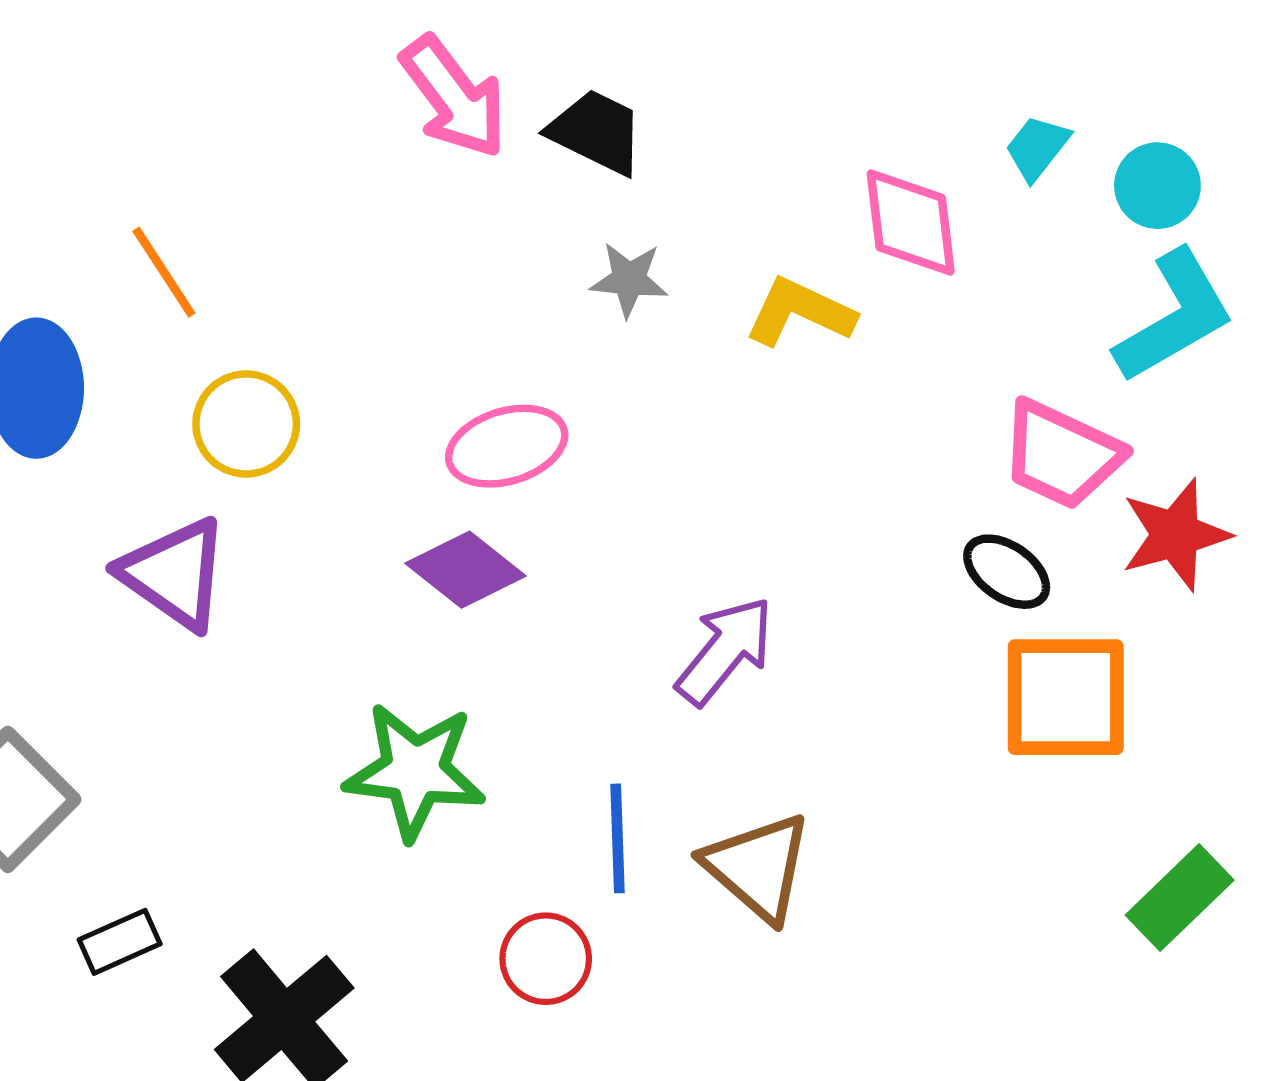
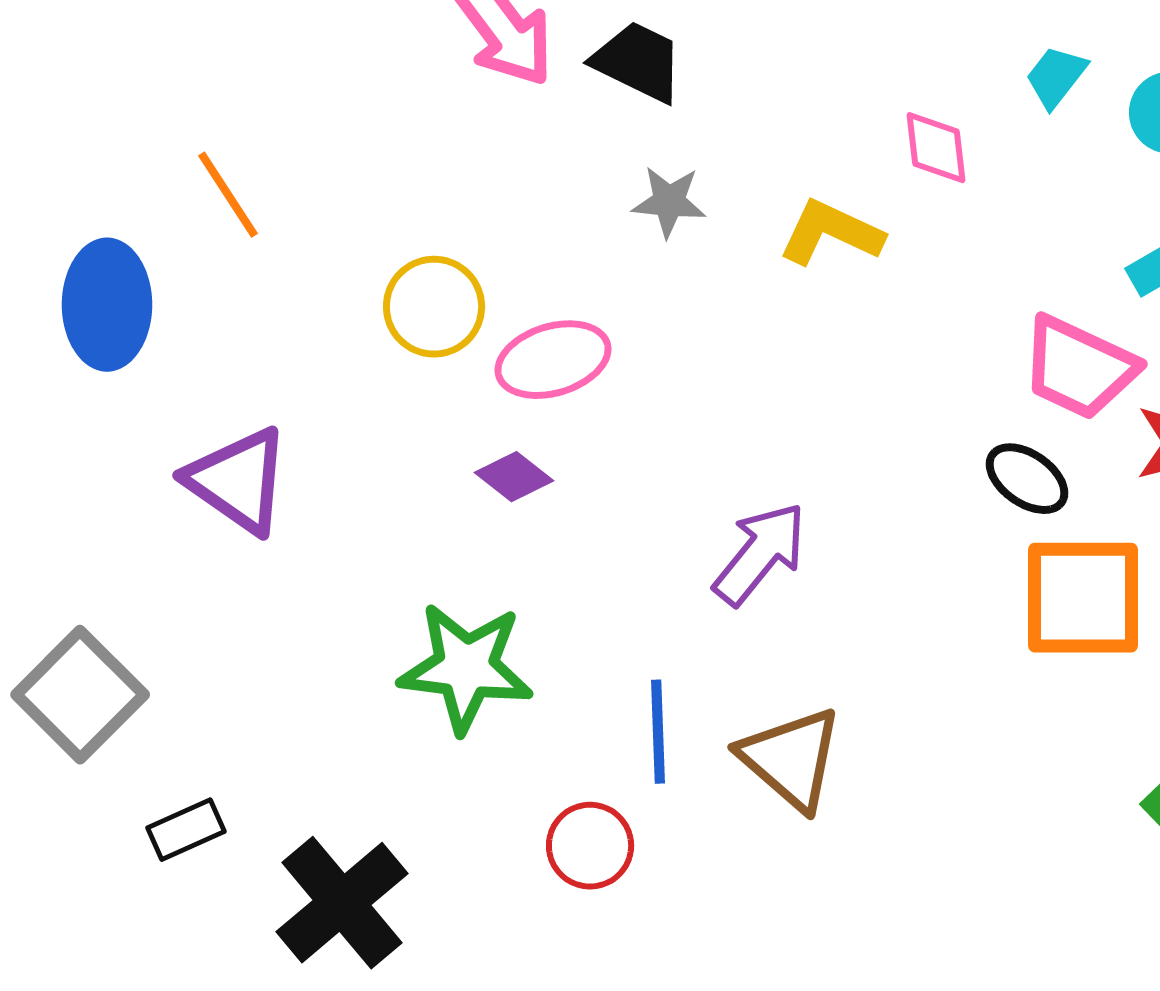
pink diamond: (911, 223) -> (936, 148), size x0.7
yellow circle: (246, 424) -> (434, 307), moved
purple diamond: (466, 570) -> (514, 477), size x0.7

